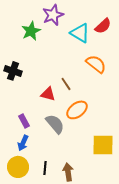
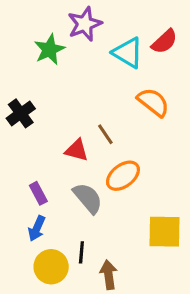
black cross: (13, 71) -> (21, 113), turned 36
yellow circle: (18, 167) -> (51, 267), moved
black line: (45, 168) -> (81, 252), moved

